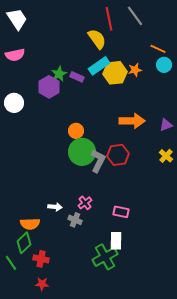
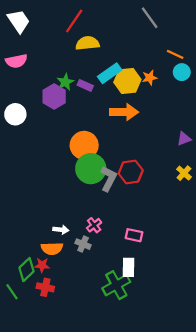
red line: (109, 19) -> (74, 21), moved, turned 45
yellow semicircle: (97, 39) -> (87, 43), moved, turned -60
orange arrow: (132, 121) -> (124, 112), moved
orange circle: (76, 131) -> (84, 145), size x1.6
orange semicircle: (30, 224) -> (52, 248), moved
red star: (42, 284) -> (42, 265), moved

